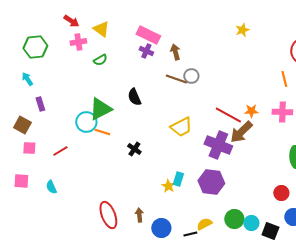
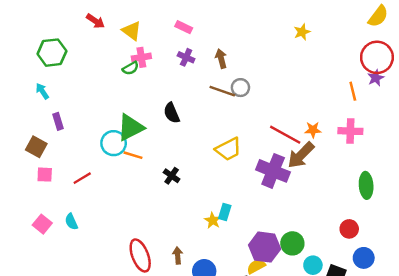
pink rectangle: (148, 35) -> (184, 27), moved, size x0.6
pink cross: (78, 42) -> (141, 57), moved
pink square: (21, 181) -> (42, 224), moved, turned 35
purple hexagon: (211, 182) -> (265, 247), moved
green circle: (234, 219) -> (292, 243), moved

